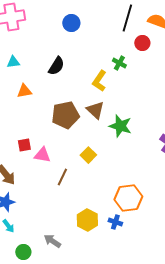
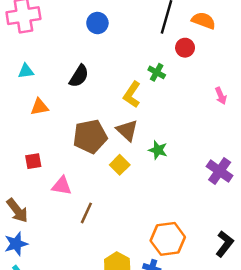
green star: (120, 126) -> (158, 150), size x0.7
red square: (24, 145) -> (33, 161), moved
yellow square: (88, 155) -> (120, 165), moved

